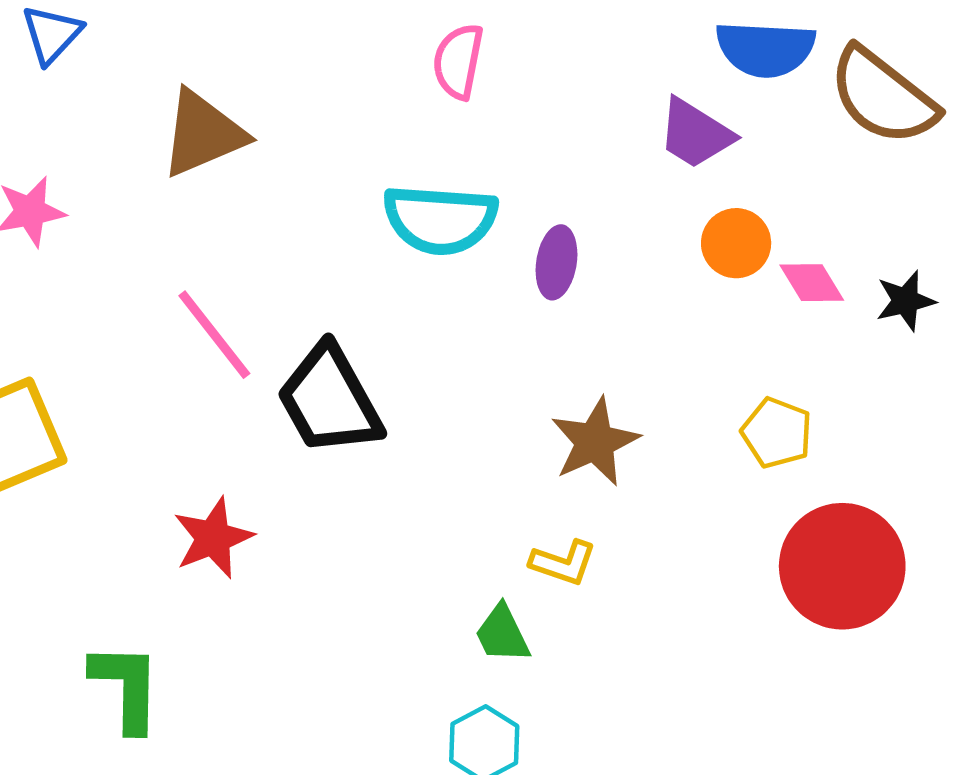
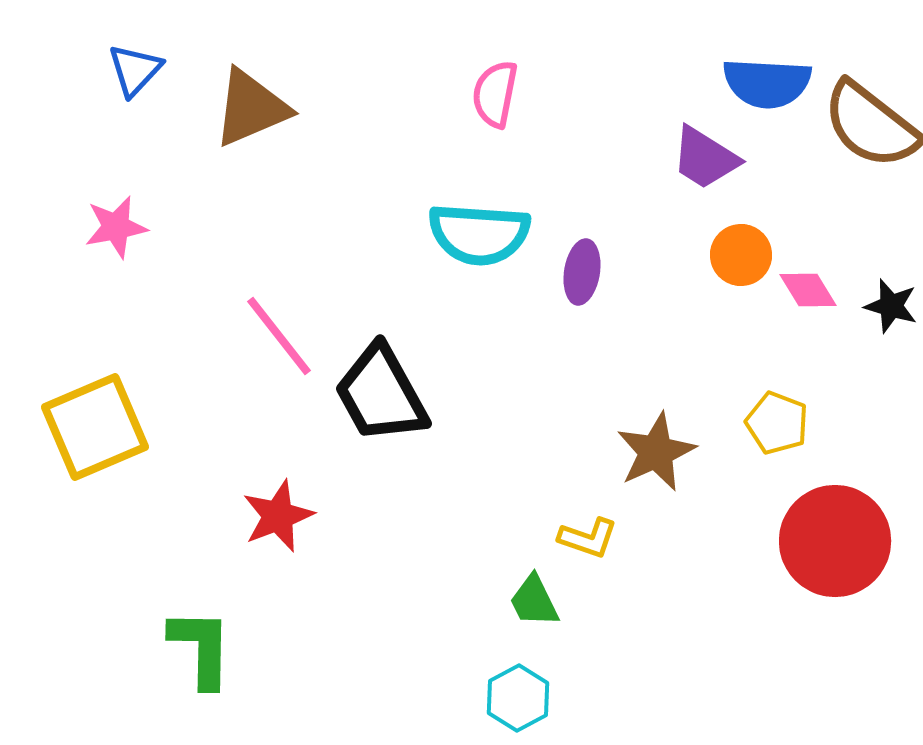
brown triangle: (203, 134) -> (251, 108), moved
black star: (905, 301) -> (891, 306), turned 30
brown star: (595, 442) -> (656, 452), moved

